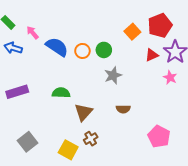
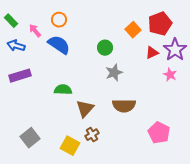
orange circle: (82, 51) -> (59, 20), moved
purple rectangle: (17, 92) -> (20, 76), moved
brown semicircle: (123, 109) -> (124, 106), size x1.6

